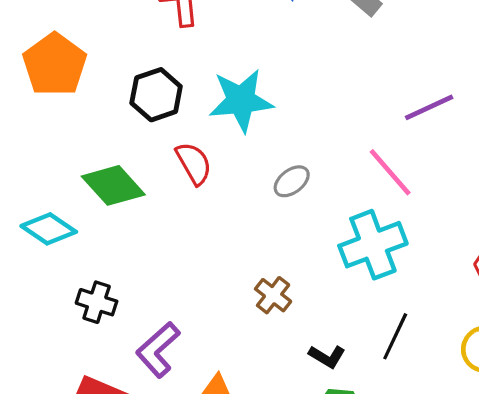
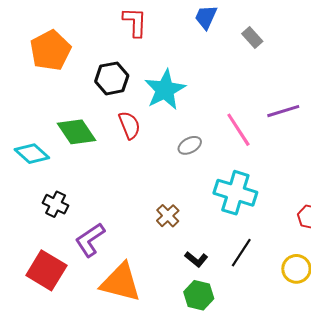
cyan star: (241, 100) -> (165, 90), turned -30
pink line: (390, 172) -> (238, 130), moved
cyan cross: (373, 245) -> (235, 193), turned 30

